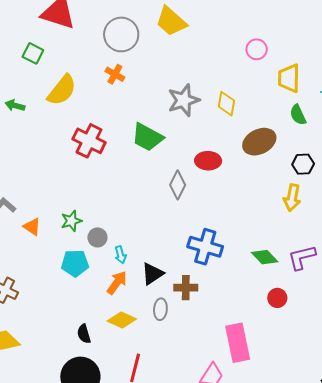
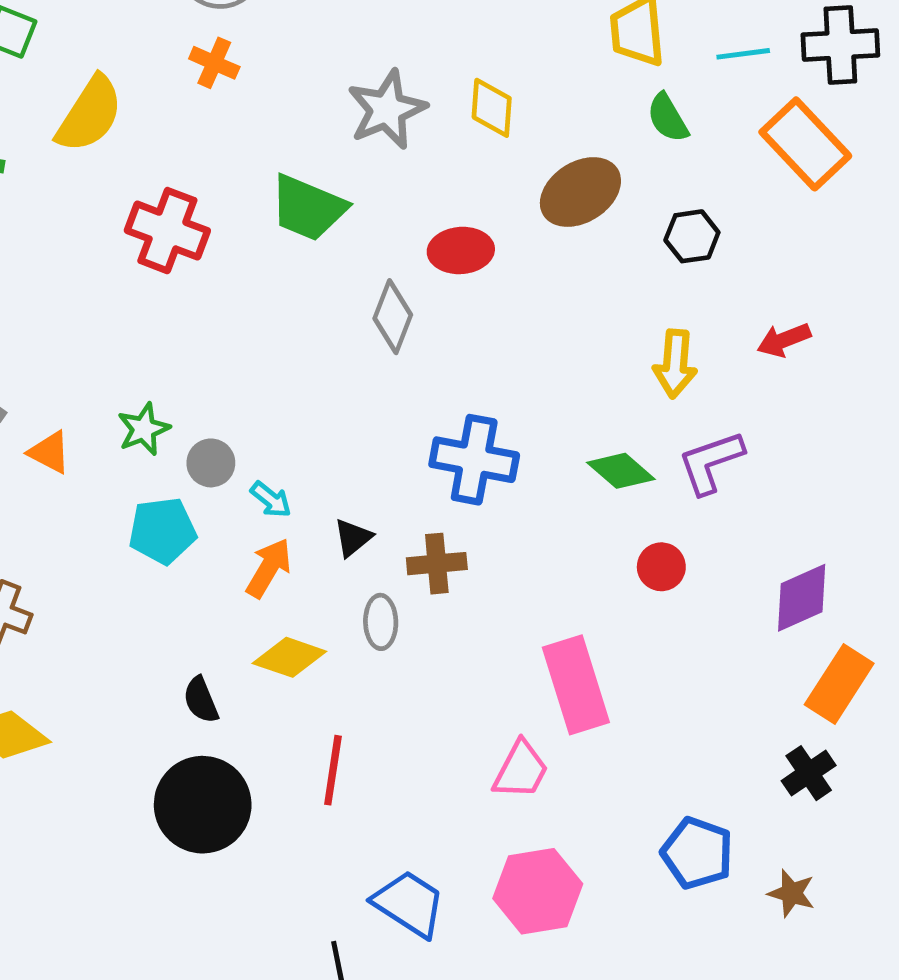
yellow arrow: (292, 198) -> (675, 364), moved
cyan arrow: (121, 255) -> (271, 500), turned -30
black triangle: (152, 274) -> (353, 538), size x0.7

